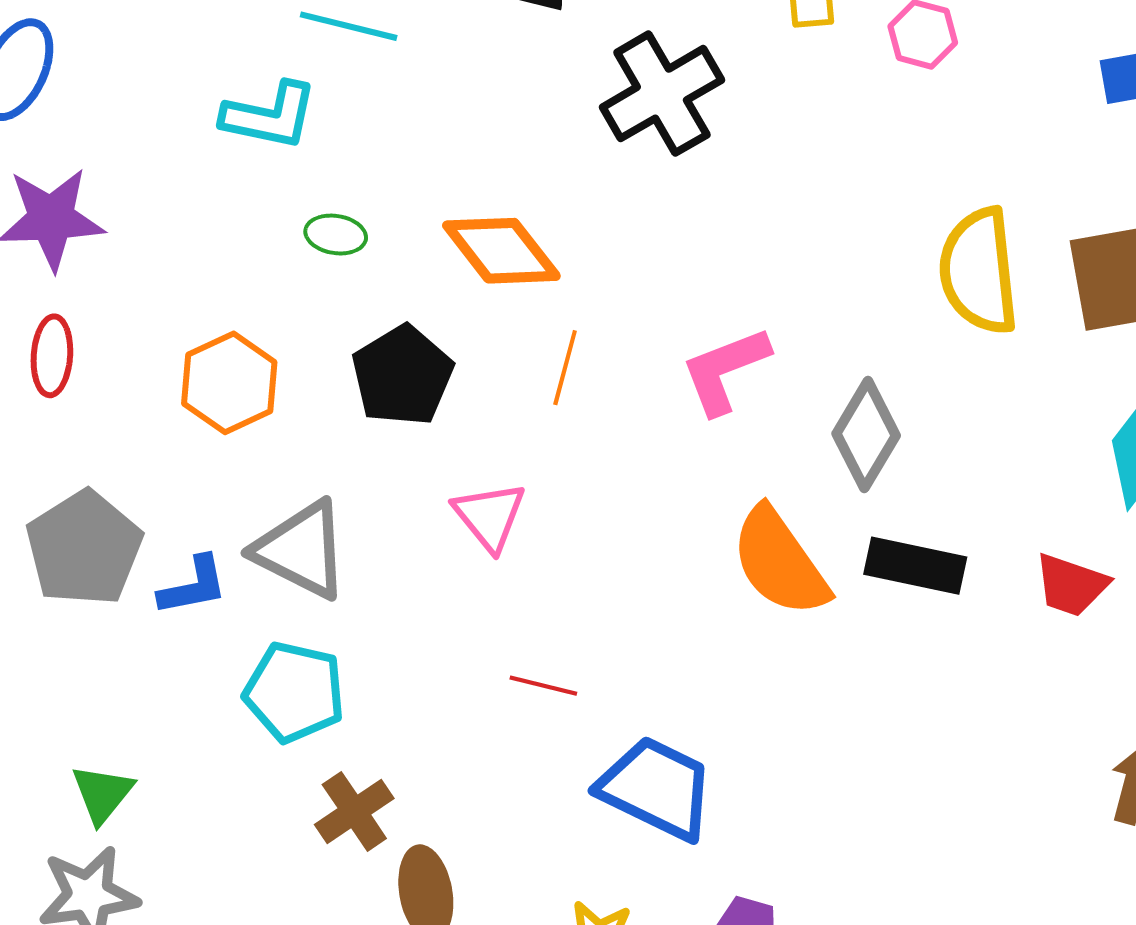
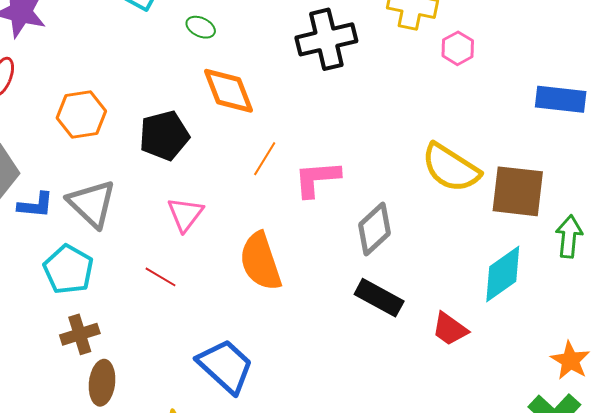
green ellipse: (336, 235) -> (201, 27), moved
yellow semicircle: (979, 271) -> (451, 168), turned -68
orange line: (565, 368) -> (265, 159), moved
orange semicircle: (780, 562) -> (260, 261), moved
red line: (543, 686) -> (160, 277), moved

